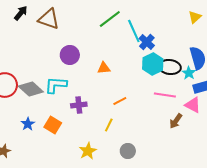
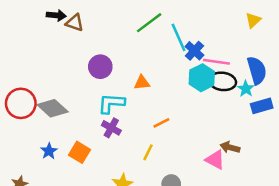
black arrow: (21, 13) -> (56, 15), moved, turned 56
brown triangle: (49, 19) -> (75, 23), size x0.7
cyan L-shape: (56, 85) -> (111, 103), moved
pink line: (165, 95) -> (216, 62), moved
purple cross: (79, 105) -> (111, 128), turned 35
pink triangle: (193, 105) -> (215, 160), moved
brown arrow: (176, 121) -> (230, 147), turned 70

